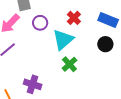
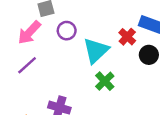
red cross: (74, 18) -> (127, 37), moved

